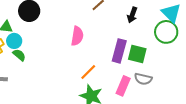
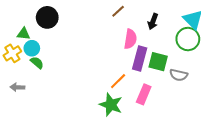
pink semicircle: (77, 36) -> (130, 39), moved
orange line: (88, 72) -> (118, 81), moved
gray semicircle: (143, 79) -> (179, 75), moved

